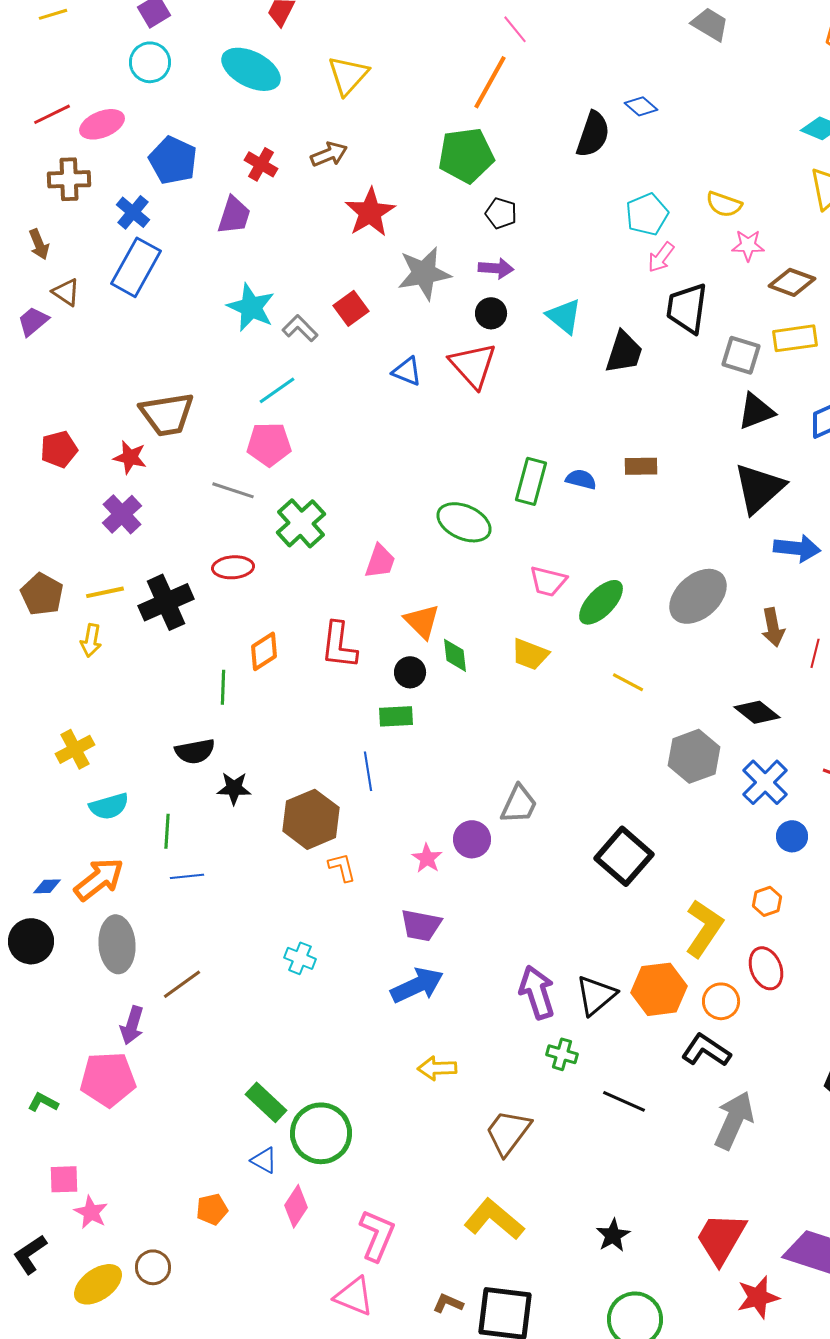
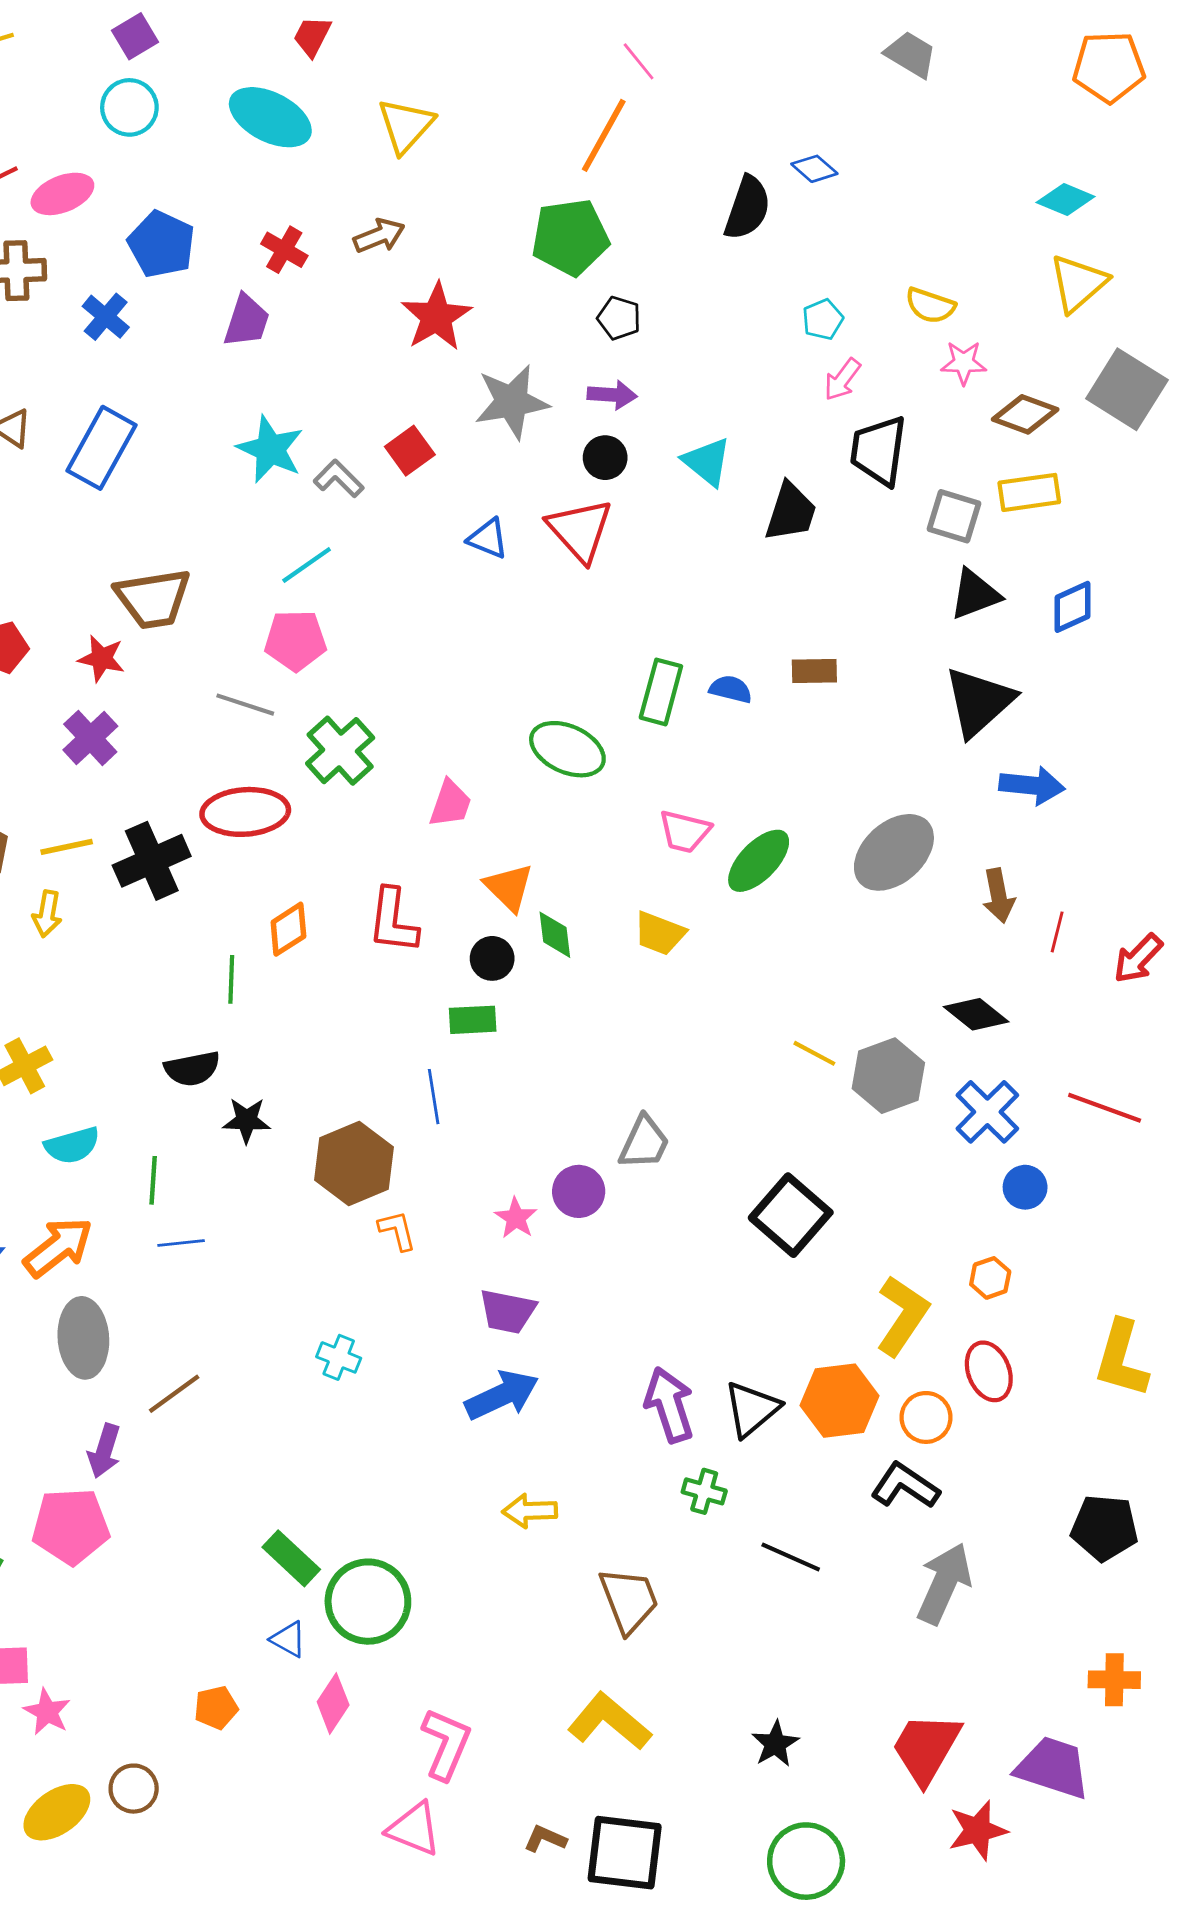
cyan pentagon: (647, 214) -> (823, 319), size x0.7
blue rectangle: (136, 267) -> (102, 448), moved
red ellipse: (233, 567) -> (245, 812), size x1.5
yellow line: (628, 682) -> (814, 1053), moved
brown trapezoid: (508, 1132) -> (629, 1600), turned 122

